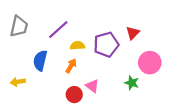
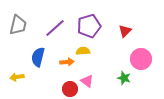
purple pentagon: (106, 45) -> (89, 26), moved
yellow semicircle: (77, 46) -> (83, 51), moved
orange arrow: (71, 66) -> (67, 62), turned 56

